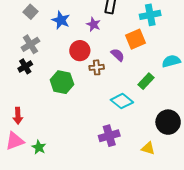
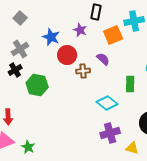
blue star: (61, 20) -> (51, 37), moved
orange square: (135, 39) -> (113, 35), moved
green rectangle: (146, 81) -> (130, 84), turned -42
green hexagon: (62, 82) -> (37, 85), moved
purple cross: (109, 136) -> (110, 133), moved

